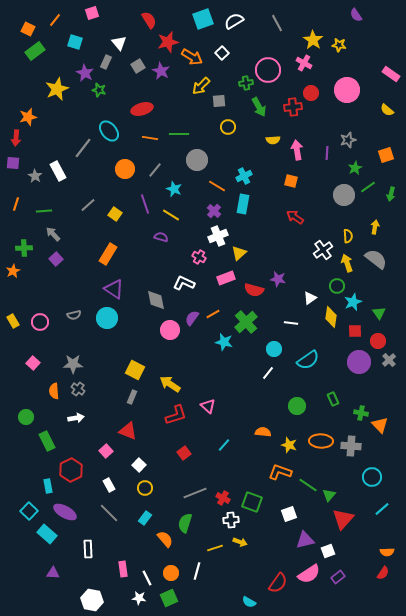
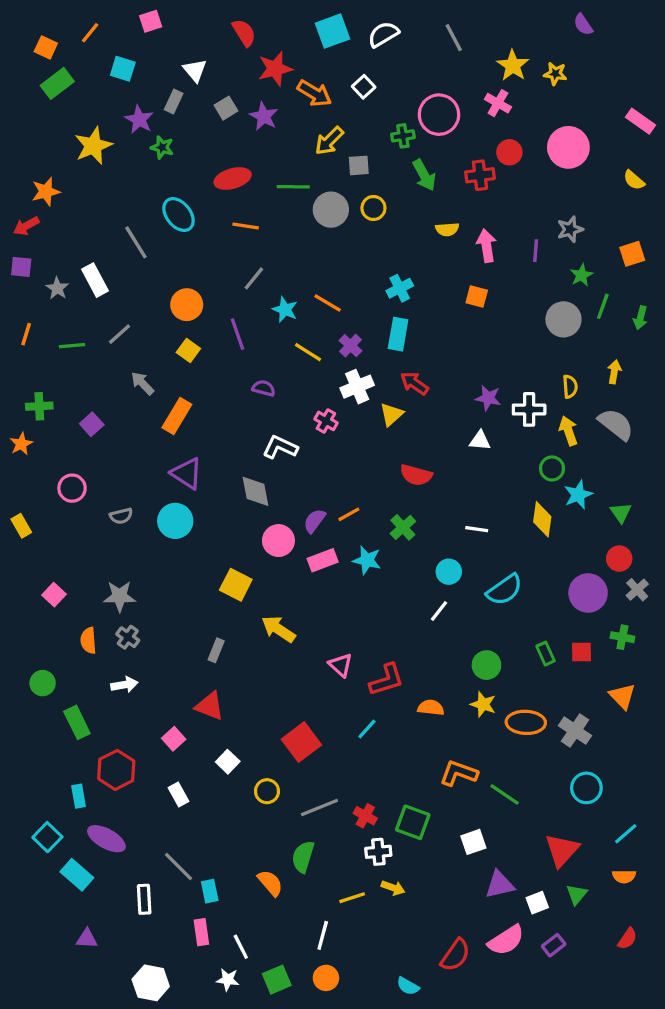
green line: (179, 134) -> (293, 187), moved
red arrow: (16, 138) -> (26, 226), turned 56
gray line: (83, 148) -> (136, 242), turned -70
gray circle: (197, 160) -> (331, 210), moved
orange circle: (125, 169) -> (187, 305), moved
orange line: (217, 186) -> (328, 303), moved
green line: (368, 187) -> (603, 306), turned -35
gray line: (88, 205) -> (120, 334), moved
yellow line: (171, 215) -> (308, 352), moved
red arrow: (295, 217) -> (414, 383), moved
gray arrow: (53, 234) -> (142, 383), moved
white cross: (323, 250) -> (529, 409), turned 36
pink rectangle: (226, 278) -> (323, 560), moved
purple star: (278, 279) -> (488, 398), moved
white L-shape: (184, 283) -> (280, 447), moved
white triangle: (310, 298) -> (480, 441), moved, turned 40
pink circle: (40, 322) -> (72, 488), moved
green cross: (246, 322) -> (403, 527), size x0.7
red square: (355, 331) -> (582, 652), moved
yellow square: (135, 370) -> (236, 585), moved
green cross: (361, 413) -> (622, 637), moved
red L-shape: (176, 415) -> (387, 680), moved
yellow star: (289, 445) -> (483, 704), moved
gray cross: (351, 446) -> (575, 731), turned 30
red square: (184, 453) -> (301, 742), size x1.6
cyan circle: (372, 477) -> (586, 788), moved
yellow circle: (145, 488) -> (267, 791), moved
green triangle: (329, 495) -> (577, 894), moved
gray line: (109, 513) -> (179, 867), moved
cyan rectangle: (145, 518) -> (210, 891), moved, turned -48
orange semicircle: (387, 552) -> (624, 876), moved
orange circle: (171, 573) -> (326, 978), moved

